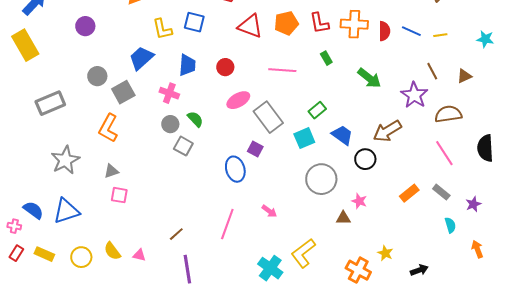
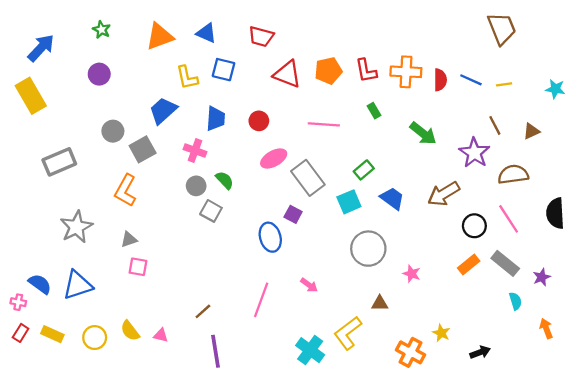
black circle: (365, 159) -> (474, 226), moved
gray rectangle: (441, 192) -> (505, 263), size x1.4
brown triangle: (343, 218) -> (380, 303), moved

